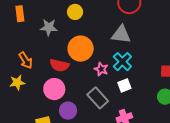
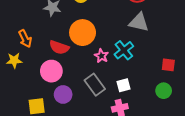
gray triangle: (121, 34) -> (139, 22), moved
white square: (124, 85) -> (123, 85), moved

